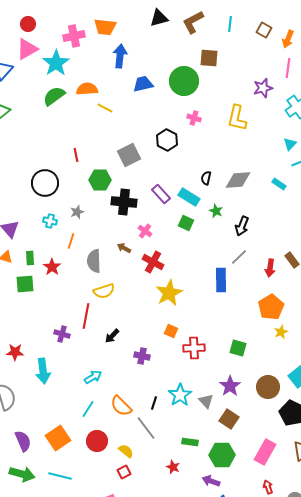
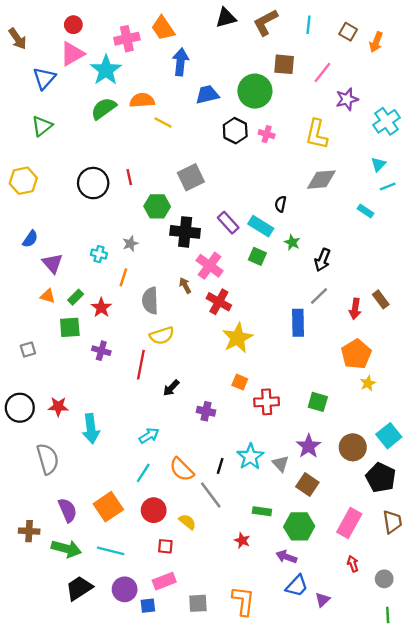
orange trapezoid: (105, 27) -> (163, 28), turned 50
pink line: (288, 68) -> (322, 72), moved, turned 30
black hexagon: (167, 140) -> (235, 131), moved
gray diamond: (238, 180) -> (321, 180), moved
black circle: (45, 183) -> (93, 183), moved
pink cross: (145, 231) -> (210, 266), size x1.6
brown arrow: (124, 248) -> (185, 285), turned 32
green rectangle: (30, 258) -> (76, 297), turned 48
purple cross: (62, 334) -> (101, 351), moved
red square: (124, 472) -> (165, 546), moved, turned 32

